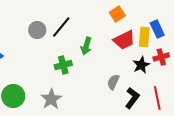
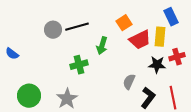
orange square: (117, 14) -> (124, 23), moved
black line: (61, 27) -> (77, 27), turned 35
blue rectangle: (157, 29) -> (171, 17), moved
black star: (141, 65) -> (157, 65), turned 30

